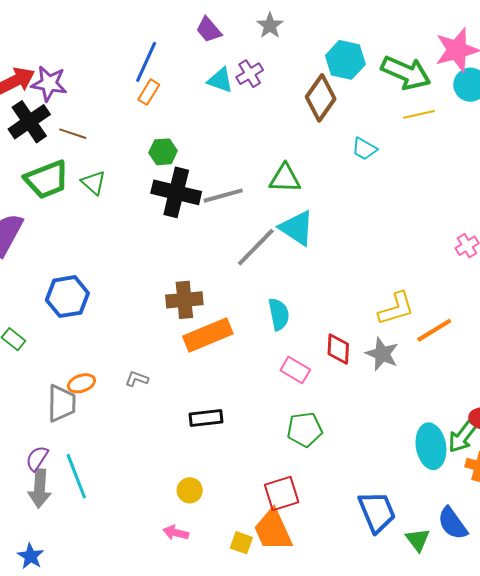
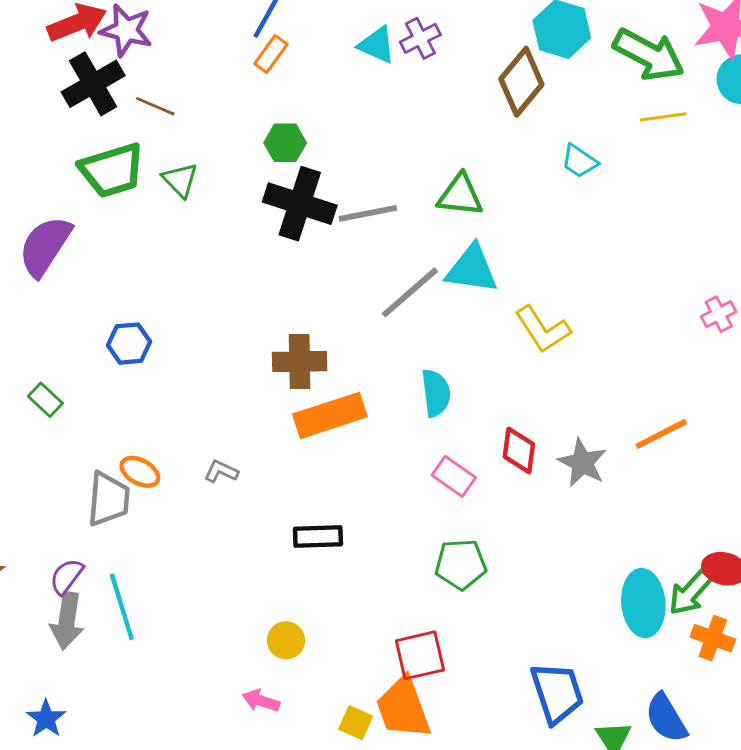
cyan triangle: (297, 228) -> (472, 269), turned -30
blue hexagon: (67, 297) -> (129, 344), size x0.7
yellow L-shape: (396, 309) -> (543, 329), moved, turned 69
orange ellipse: (81, 383) -> (140, 472), turned 44

